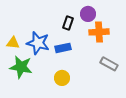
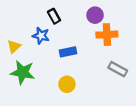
black rectangle: (68, 23) -> (54, 16), moved, turned -48
yellow triangle: (13, 43) -> (14, 46), turned -48
blue star: (38, 43) -> (41, 36), moved, size x0.7

